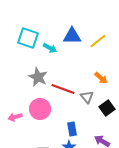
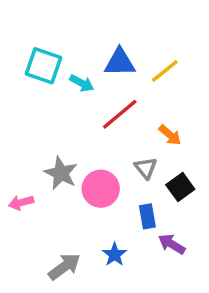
gray star: (38, 77) -> (61, 173), moved
red line: (63, 89) -> (120, 114), moved, turned -60
pink circle: (40, 109) -> (101, 189), moved
blue rectangle: (72, 129) -> (147, 216), moved

